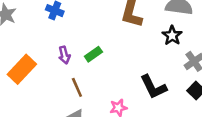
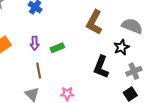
black L-shape: (153, 87) -> (101, 67), moved, turned 35

